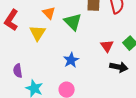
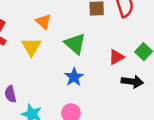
green triangle: (73, 22) -> (75, 44), moved
red triangle: (107, 46) -> (116, 57), turned 40

